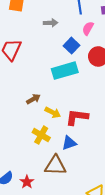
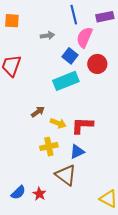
pink semicircle: (88, 28) -> (84, 37), size x1.5
yellow cross: (41, 135) -> (49, 147), turned -36
brown triangle: (55, 165) -> (66, 175), turned 40

